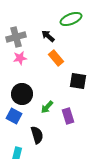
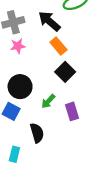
black arrow: (48, 36) -> (49, 21), size x1.5
black square: (78, 81) -> (65, 72), moved, turned 36

